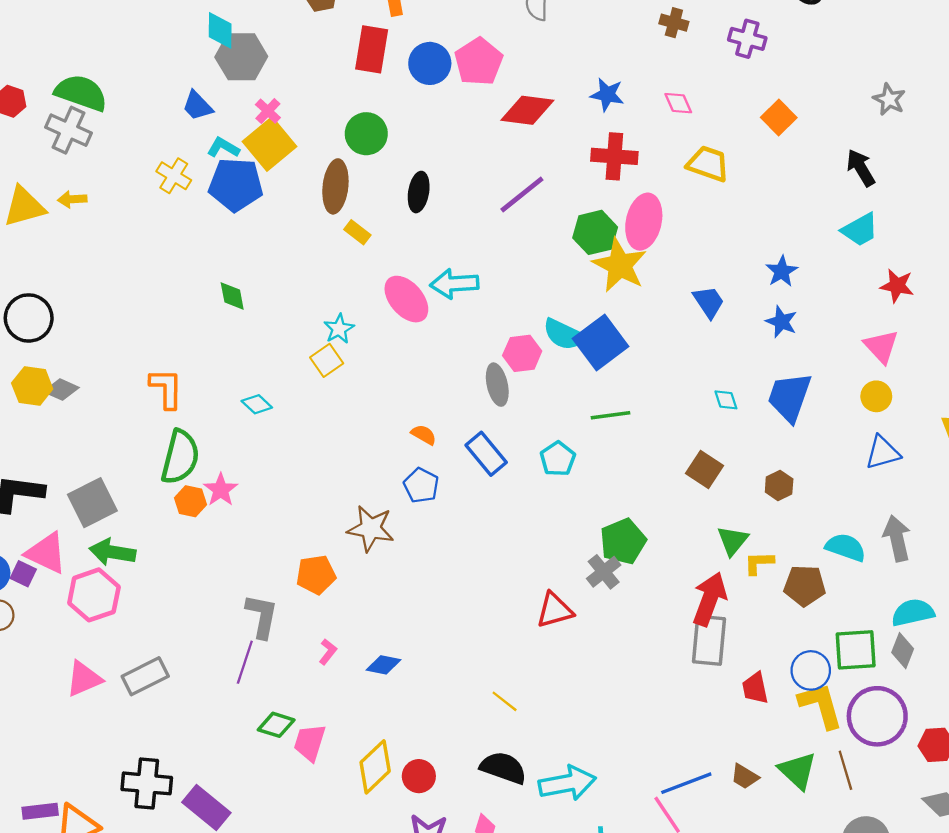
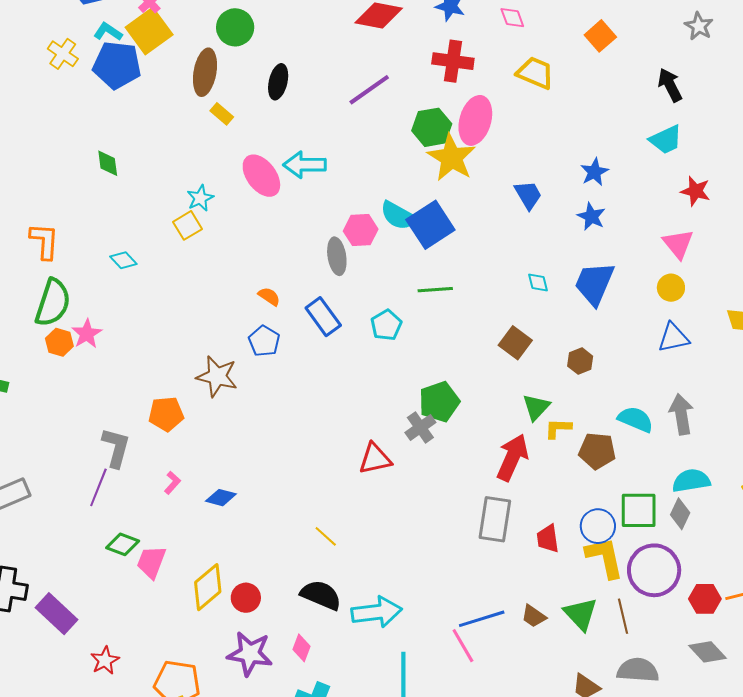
gray rectangle: (709, 640) -> (495, 519), moved

